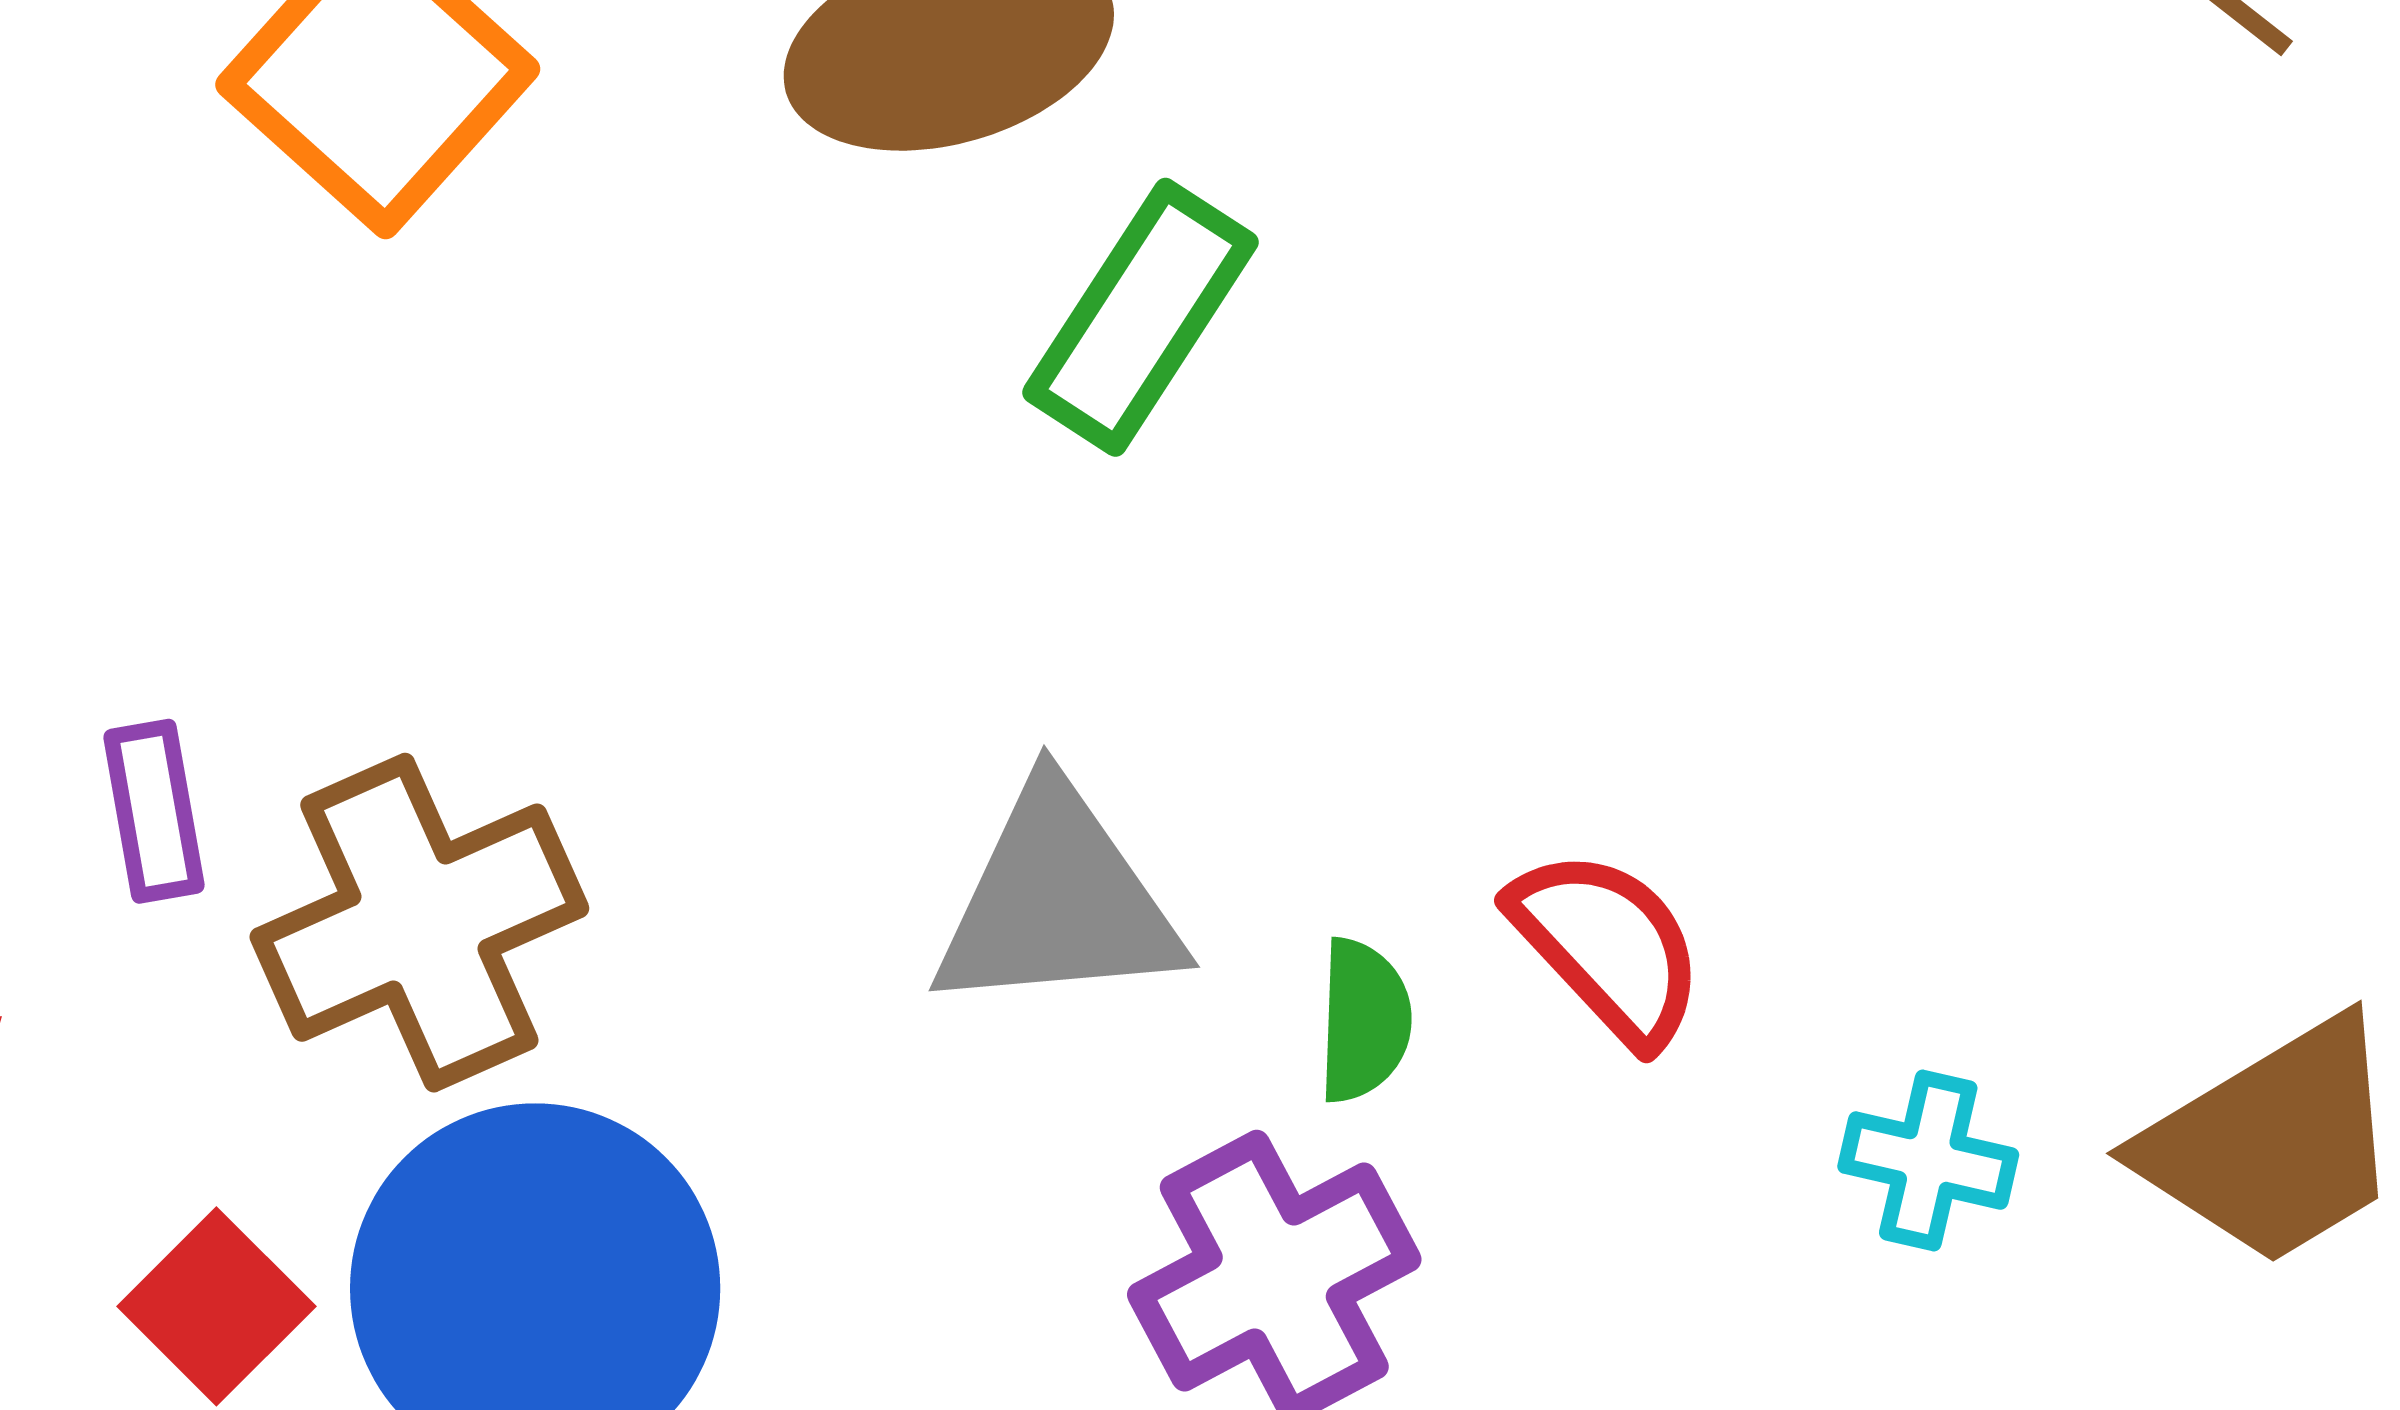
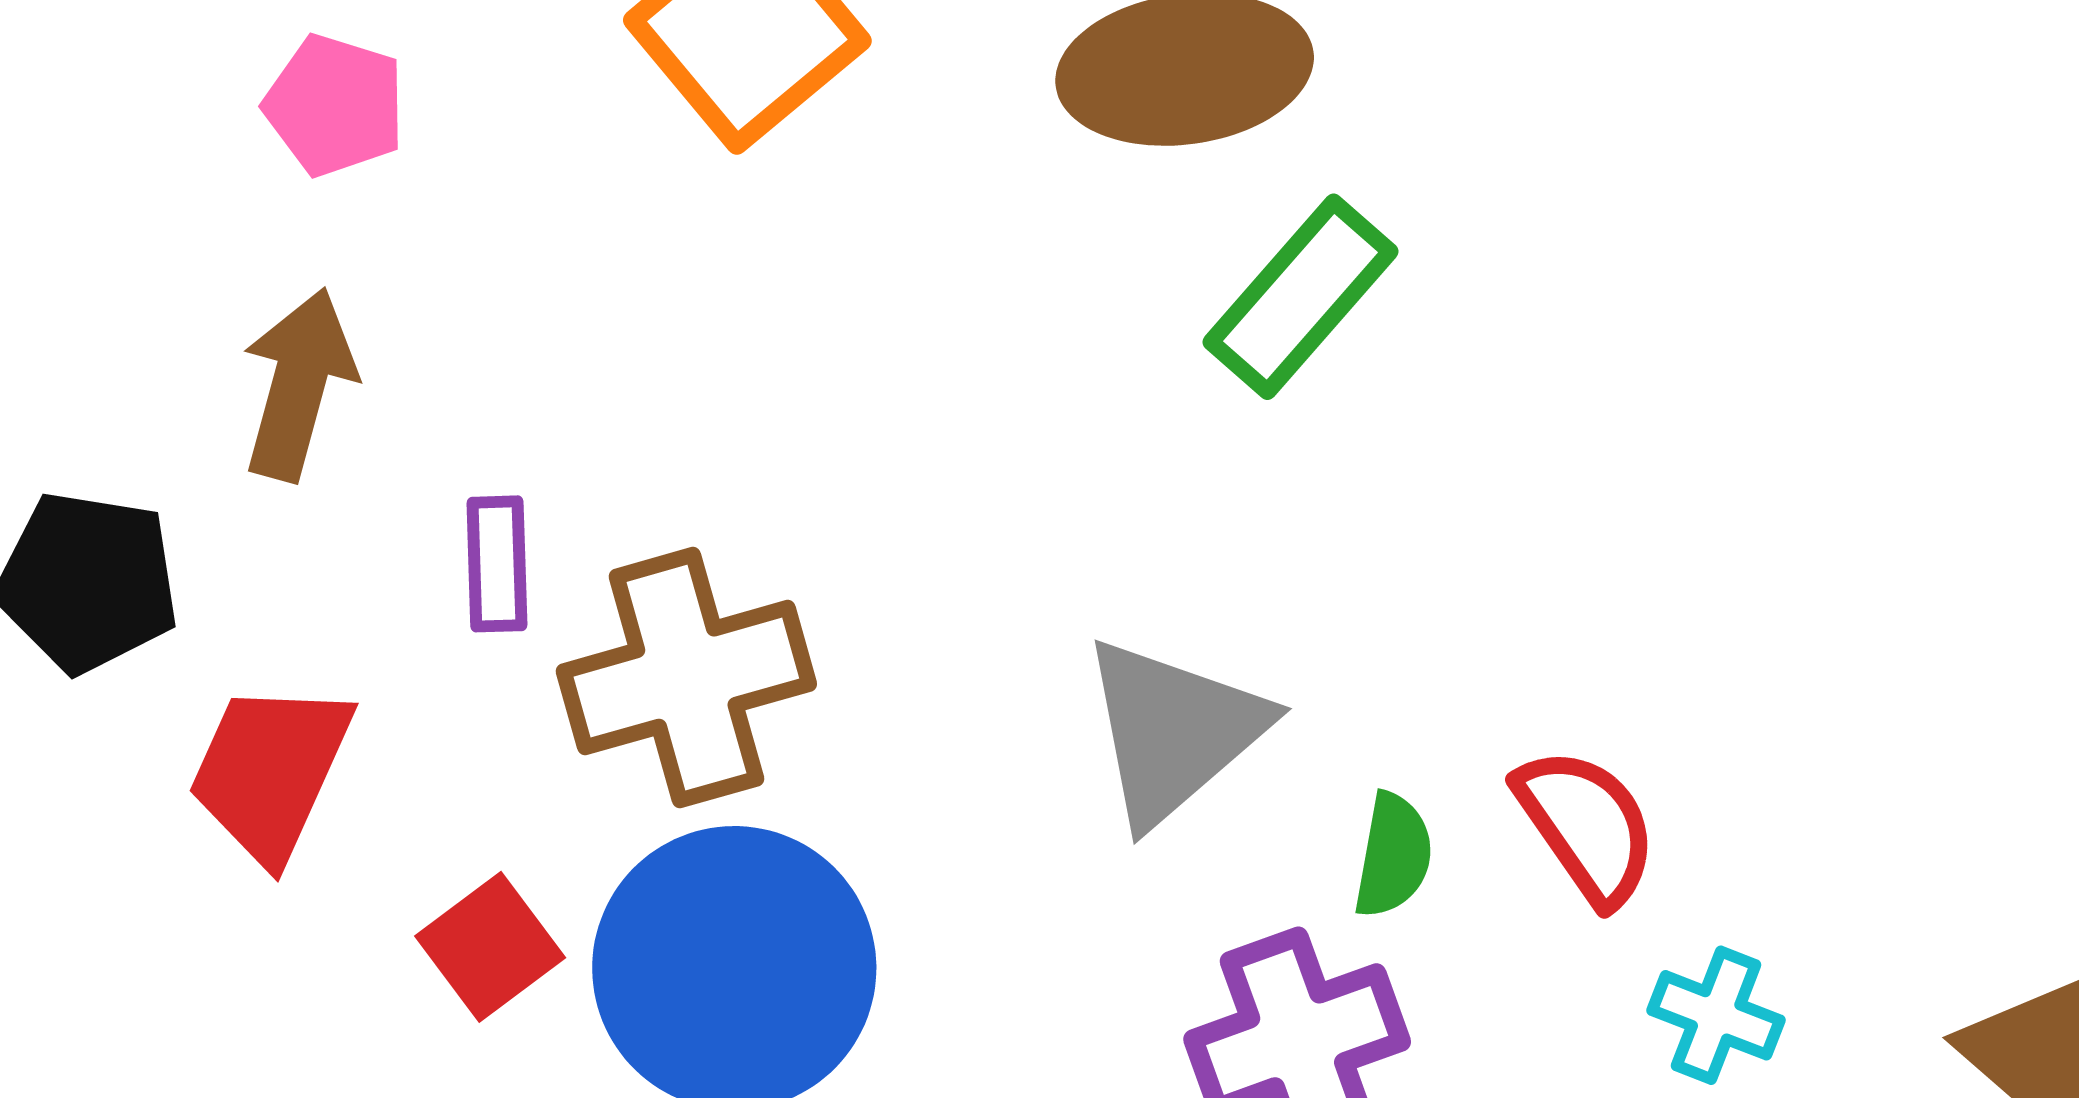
gray triangle: (1058, 901) -> (1174, 731), turned -44
cyan cross: (1928, 1161) -> (1716, 1015), moved

